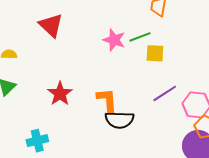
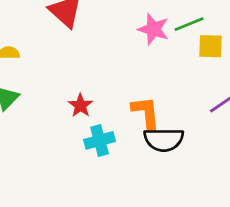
red star: (60, 94) -> (80, 105), size x0.7
cyan cross: (37, 141) -> (100, 140), moved

